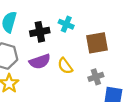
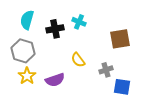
brown square: (97, 43) -> (120, 39), moved
purple semicircle: (40, 62) -> (55, 80), moved

